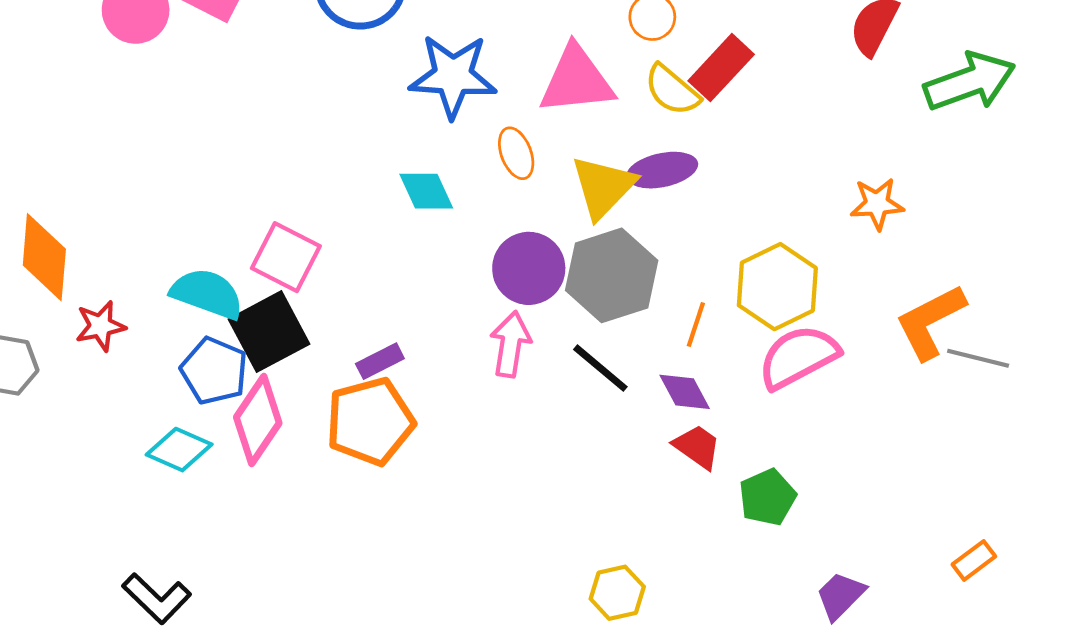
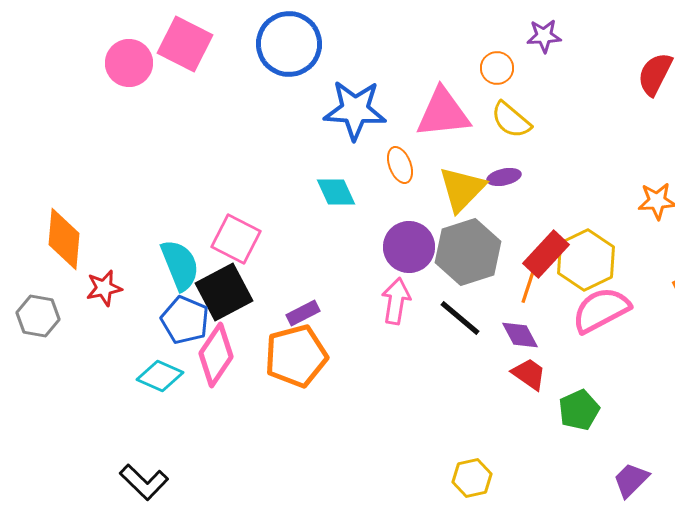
red rectangle: (721, 68) -> (546, 254), moved
purple ellipse: (662, 170) -> (504, 177), size x0.7
cyan semicircle: (207, 294) -> (180, 265), turned 48

